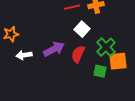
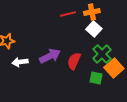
white square: (82, 29) -> (94, 29), moved
orange square: (118, 61) -> (114, 68), turned -36

